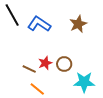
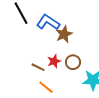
brown star: (78, 24) -> (64, 34), moved

